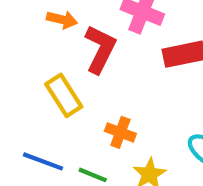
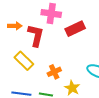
orange cross: (120, 132) -> (54, 72), turned -32

